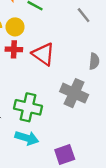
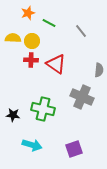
gray line: (84, 15) -> (81, 31), moved
cyan arrow: (27, 138) -> (32, 145), moved

